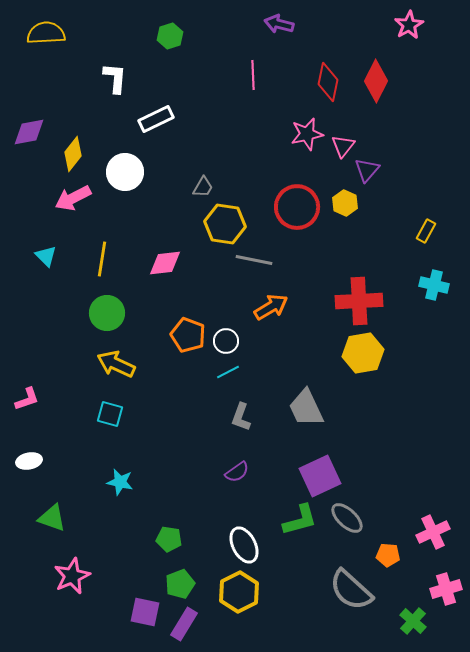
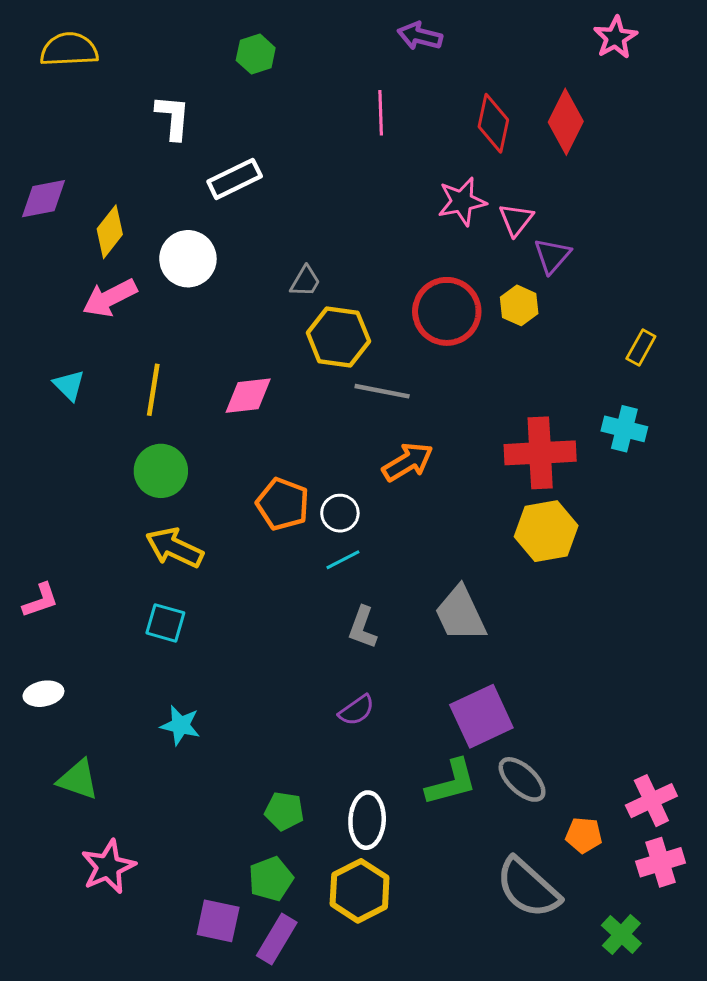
cyan cross: (434, 285) -> (624, 429), moved
green pentagon: (169, 539) -> (284, 811), moved
white ellipse: (244, 545) -> (367, 820), turned 30
pink cross: (446, 589) -> (661, 862), moved

